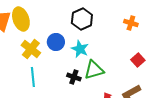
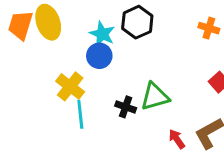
yellow cross: (31, 49) -> (70, 86), moved
cyan star: (80, 49) -> (102, 34), moved
cyan line: (33, 77) -> (80, 114), moved

